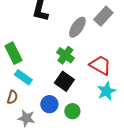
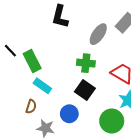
green cross: (65, 55) -> (86, 63), turned -30
green circle: (72, 111) -> (112, 121), moved, size x1.5

